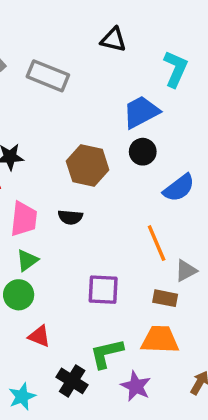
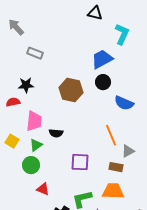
black triangle: (113, 40) -> (95, 13), moved
gray rectangle: (48, 76) -> (35, 53), moved, size x0.7
blue semicircle: (179, 188) -> (124, 103), turned 60
black semicircle: (70, 217) -> (56, 133), moved

